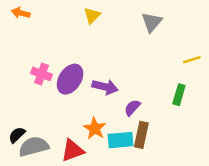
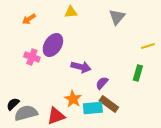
orange arrow: (21, 13) -> (29, 19), moved, turned -48
yellow triangle: (92, 16) -> (71, 12), turned 40
purple ellipse: (70, 79) -> (53, 45), moved
brown rectangle: (141, 135) -> (109, 104), turned -66

